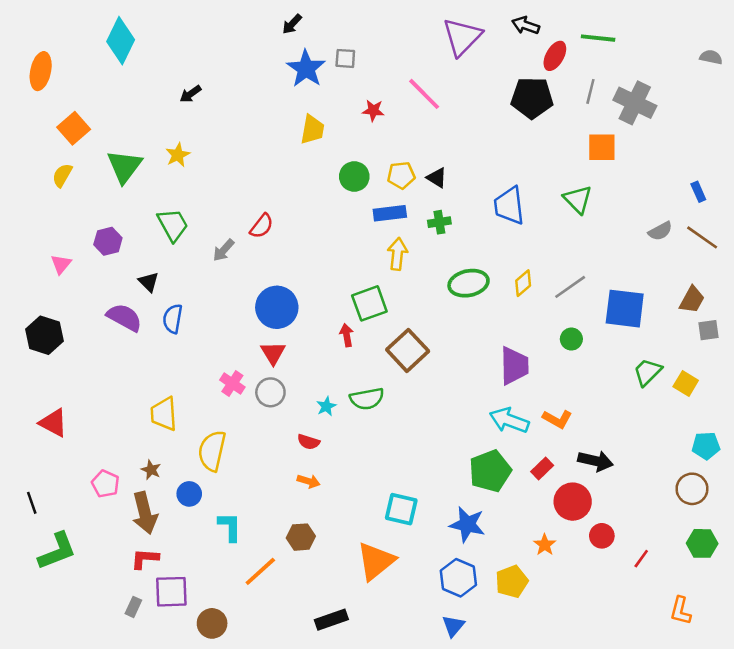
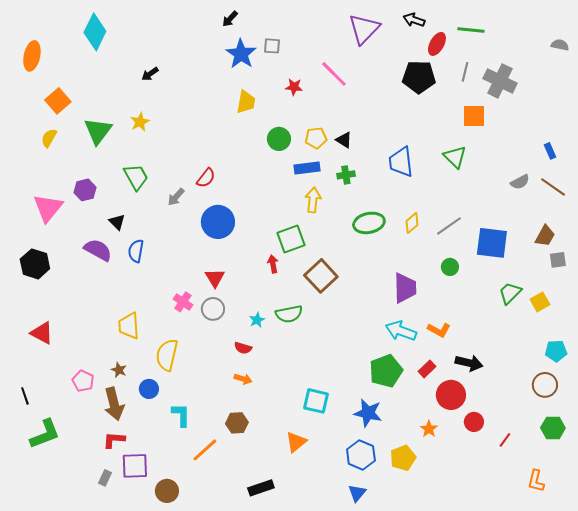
pink triangle: (61, 264) -> (48, 208), size x1.8
blue circle: (277, 307) -> (218, 222), moved
yellow square: (686, 383) -> (540, 302), turned 30
orange triangle: (376, 561) -> (296, 442), size x0.7

